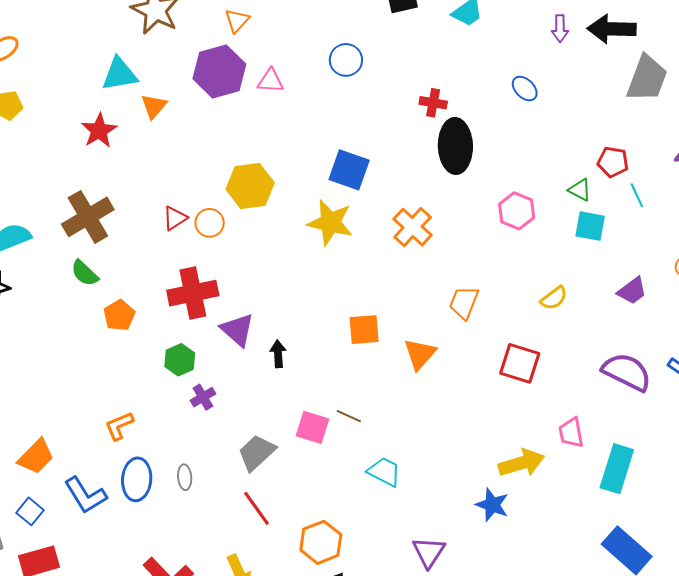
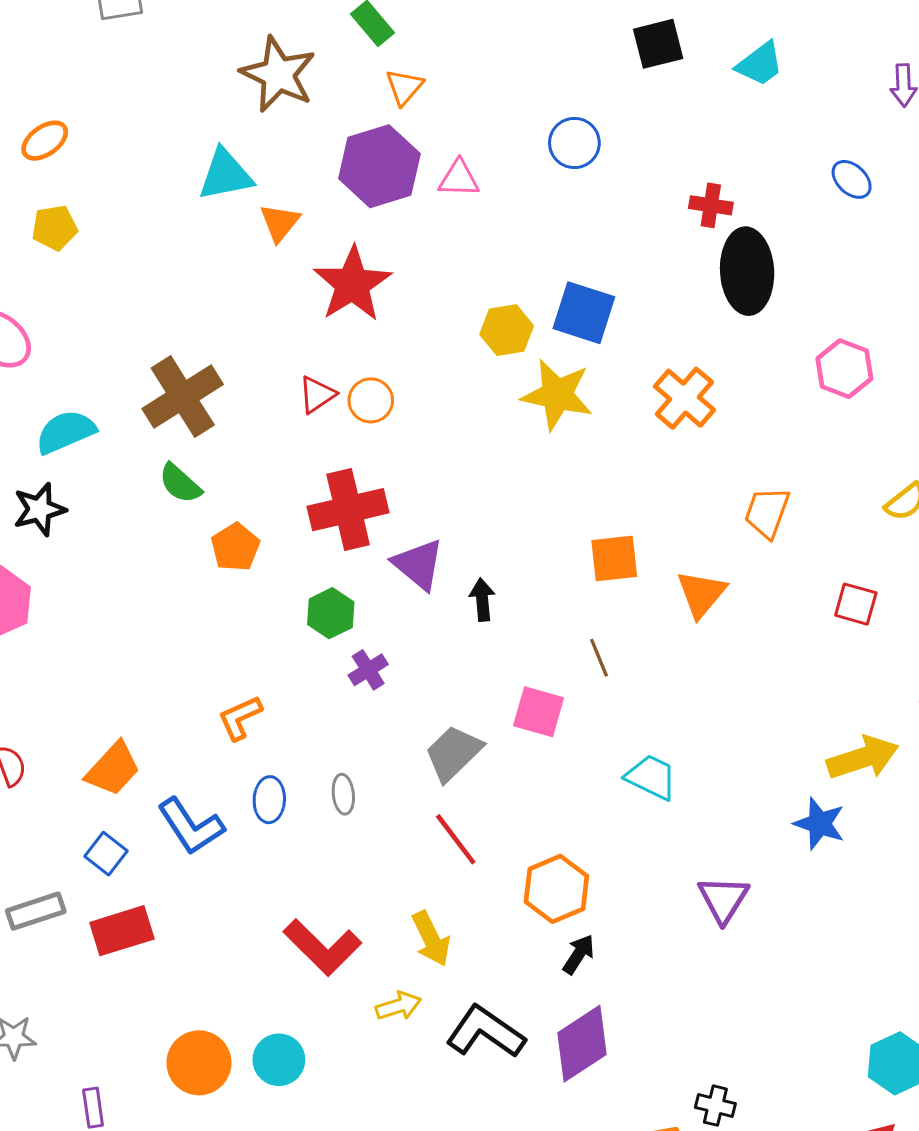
red star: (99, 131) -> (352, 284), moved, size x1.4
yellow hexagon: (250, 186) -> (507, 330), moved, size x0.7
red square: (520, 363) -> (856, 604), size x0.7
brown line: (349, 416) -> (599, 658), moved, turned 45
blue ellipse: (137, 479) -> (269, 800), size x0.7

